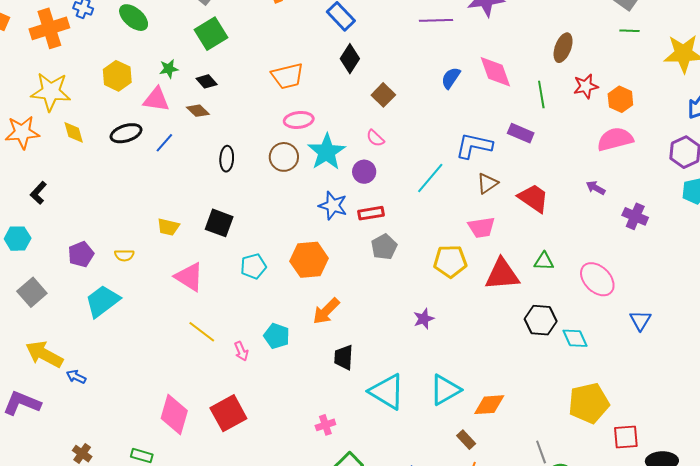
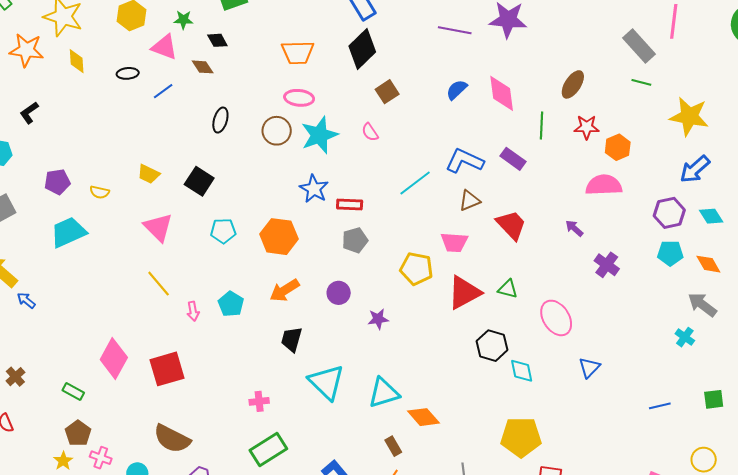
black diamond: (350, 59) -> (362, 49), size x1.4
black ellipse: (126, 133) -> (128, 73), size x0.7
purple circle: (364, 172) -> (339, 293), moved
red triangle: (502, 274) -> (464, 293), turned -36
orange diamond: (489, 405) -> (423, 417), turned 40

